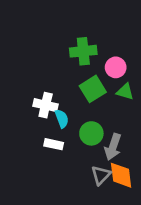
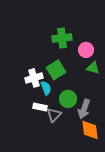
green square: (93, 89) -> (56, 70), moved
white cross: (46, 105) -> (34, 78), turned -30
gray triangle: (101, 175) -> (54, 115), moved

